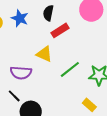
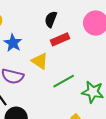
blue star: (20, 18) -> (13, 43), moved

